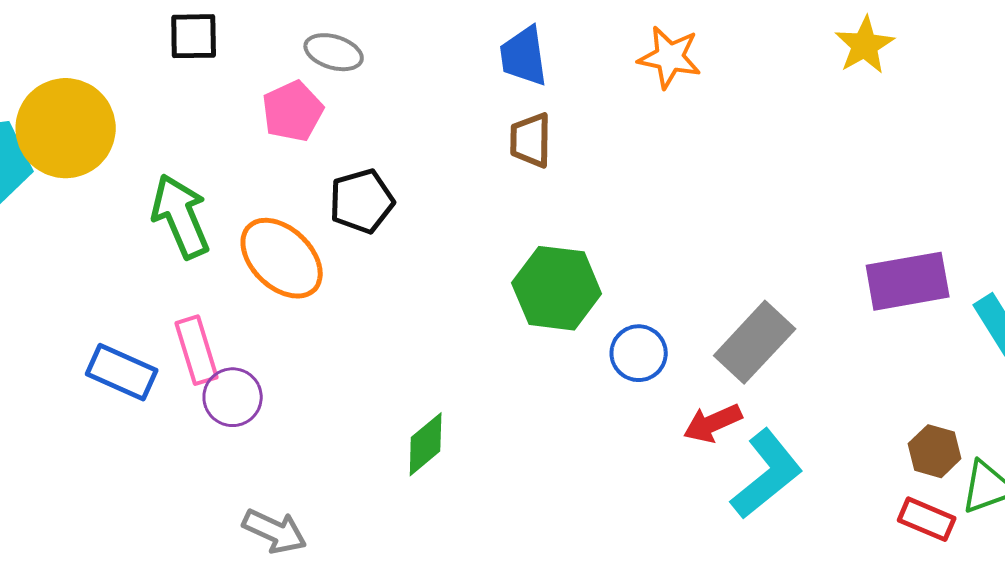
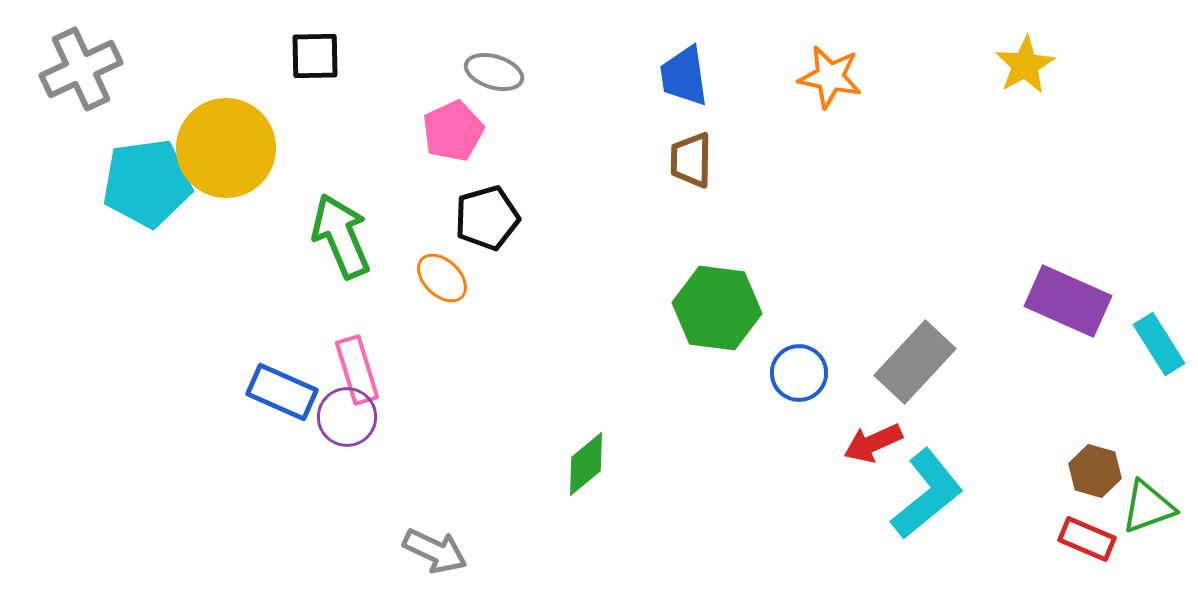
black square: (194, 36) -> (315, 56), moved
black pentagon: (362, 201) -> (487, 218), moved
orange ellipse: (282, 258) -> (442, 278), size x0.6
purple rectangle: (908, 281) -> (1068, 301), turned 34
purple circle: (233, 397) -> (347, 417), moved

